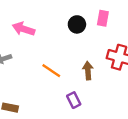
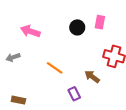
brown arrow: (88, 71) -> (92, 77), moved, turned -49

